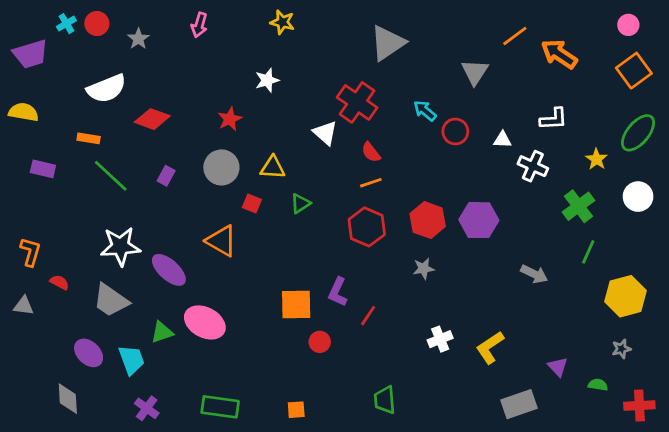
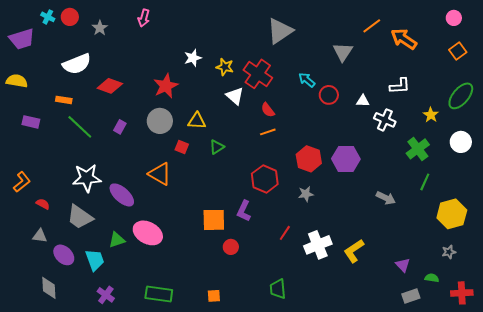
yellow star: (282, 22) -> (225, 67), moved
cyan cross: (66, 24) -> (48, 17), turned -32
orange square: (634, 71) -> (458, 51), size x0.7
red star: (230, 119) -> (166, 86), size x1.4
red hexagon: (367, 227) -> (265, 179), moved
orange L-shape: (30, 252) -> (22, 182), turned 35
gray triangle: (24, 306) -> (40, 236), moved
red line: (368, 316) -> (285, 233), moved
white cross: (440, 339) -> (318, 245), size x1.5
gray rectangle: (519, 404) -> (411, 296), moved, size x0.7

